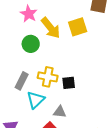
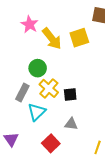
green circle: (31, 44) -> (38, 68), moved
yellow cross: (48, 77) -> (49, 88), turned 30
gray triangle: (60, 112) -> (71, 124), moved

